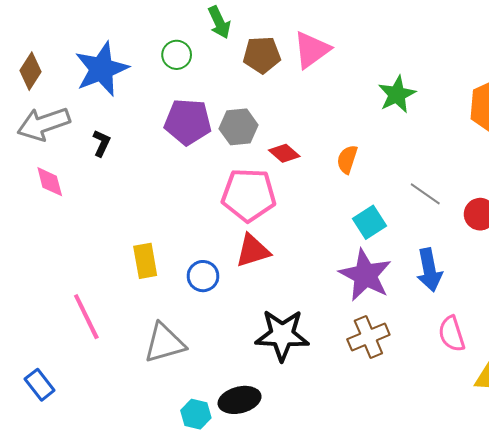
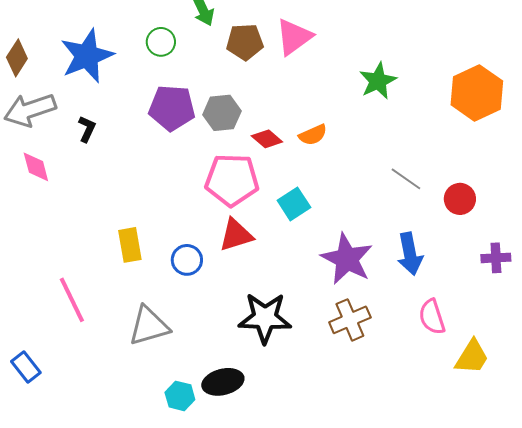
orange semicircle: (347, 159) -> (313, 135), moved, turned -132
cyan square: (369, 222) -> (294, 204), moved

